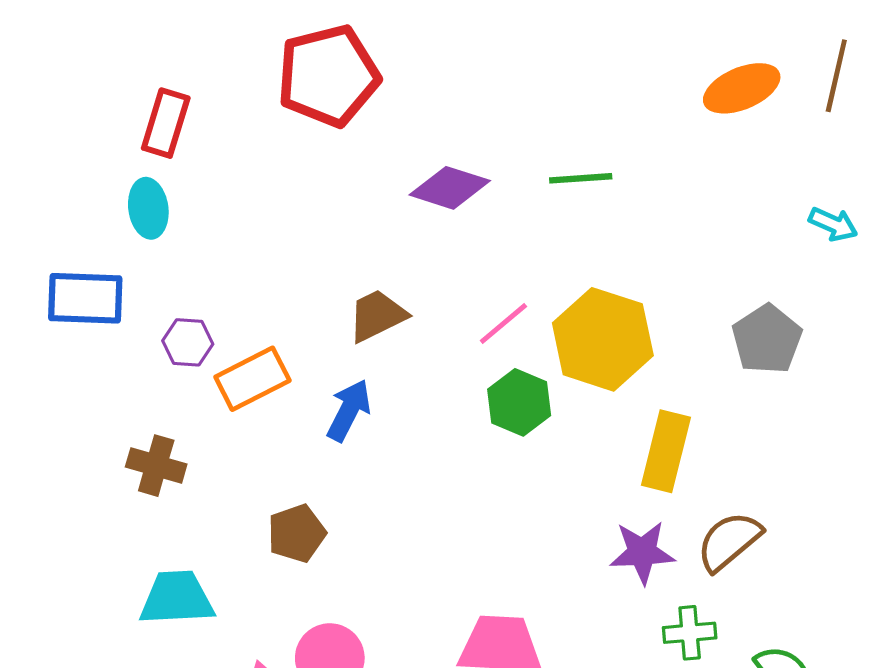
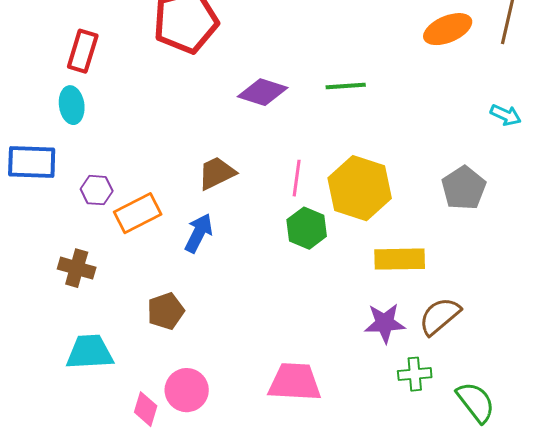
pink line: (503, 323) -> (297, 178), turned -42
yellow rectangle: (666, 451) -> (400, 259), turned 75

